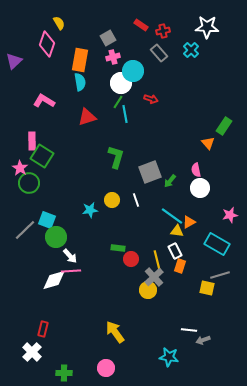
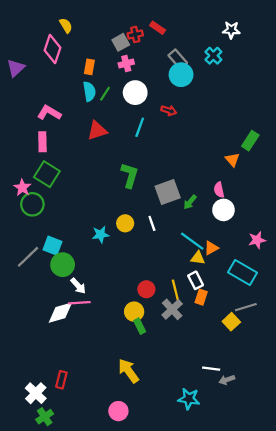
white star: (207, 27) -> (231, 30), size x0.7
red cross: (163, 31) -> (135, 34), moved
orange rectangle: (80, 60) -> (89, 67), size x0.6
cyan circle: (133, 71) -> (181, 75), moved
green line: (118, 102) -> (105, 94), moved
cyan line: (125, 114) -> (140, 127), turned 30
pink rectangle: (32, 141) -> (42, 142), moved
green rectangle: (118, 248) -> (140, 326), moved, turned 56
yellow square: (207, 288) -> (231, 322), turned 35
yellow circle: (148, 290) -> (134, 312), moved
red rectangle: (43, 329) -> (61, 380), moved
green cross: (64, 373) -> (45, 417), moved, turned -35

